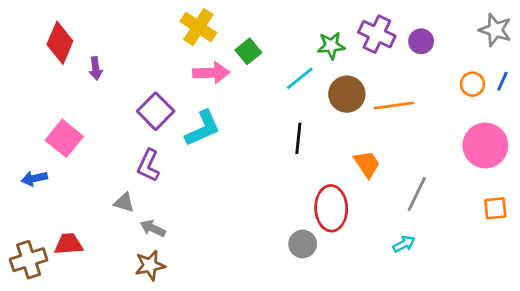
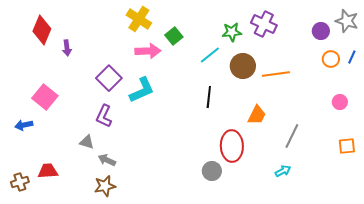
purple circle: (421, 41) -> (321, 31), moved
pink circle: (485, 146) -> (340, 102), size x0.5
orange trapezoid: (367, 164) -> (257, 115), turned 60
brown cross: (29, 260) -> (20, 182), size x0.7

